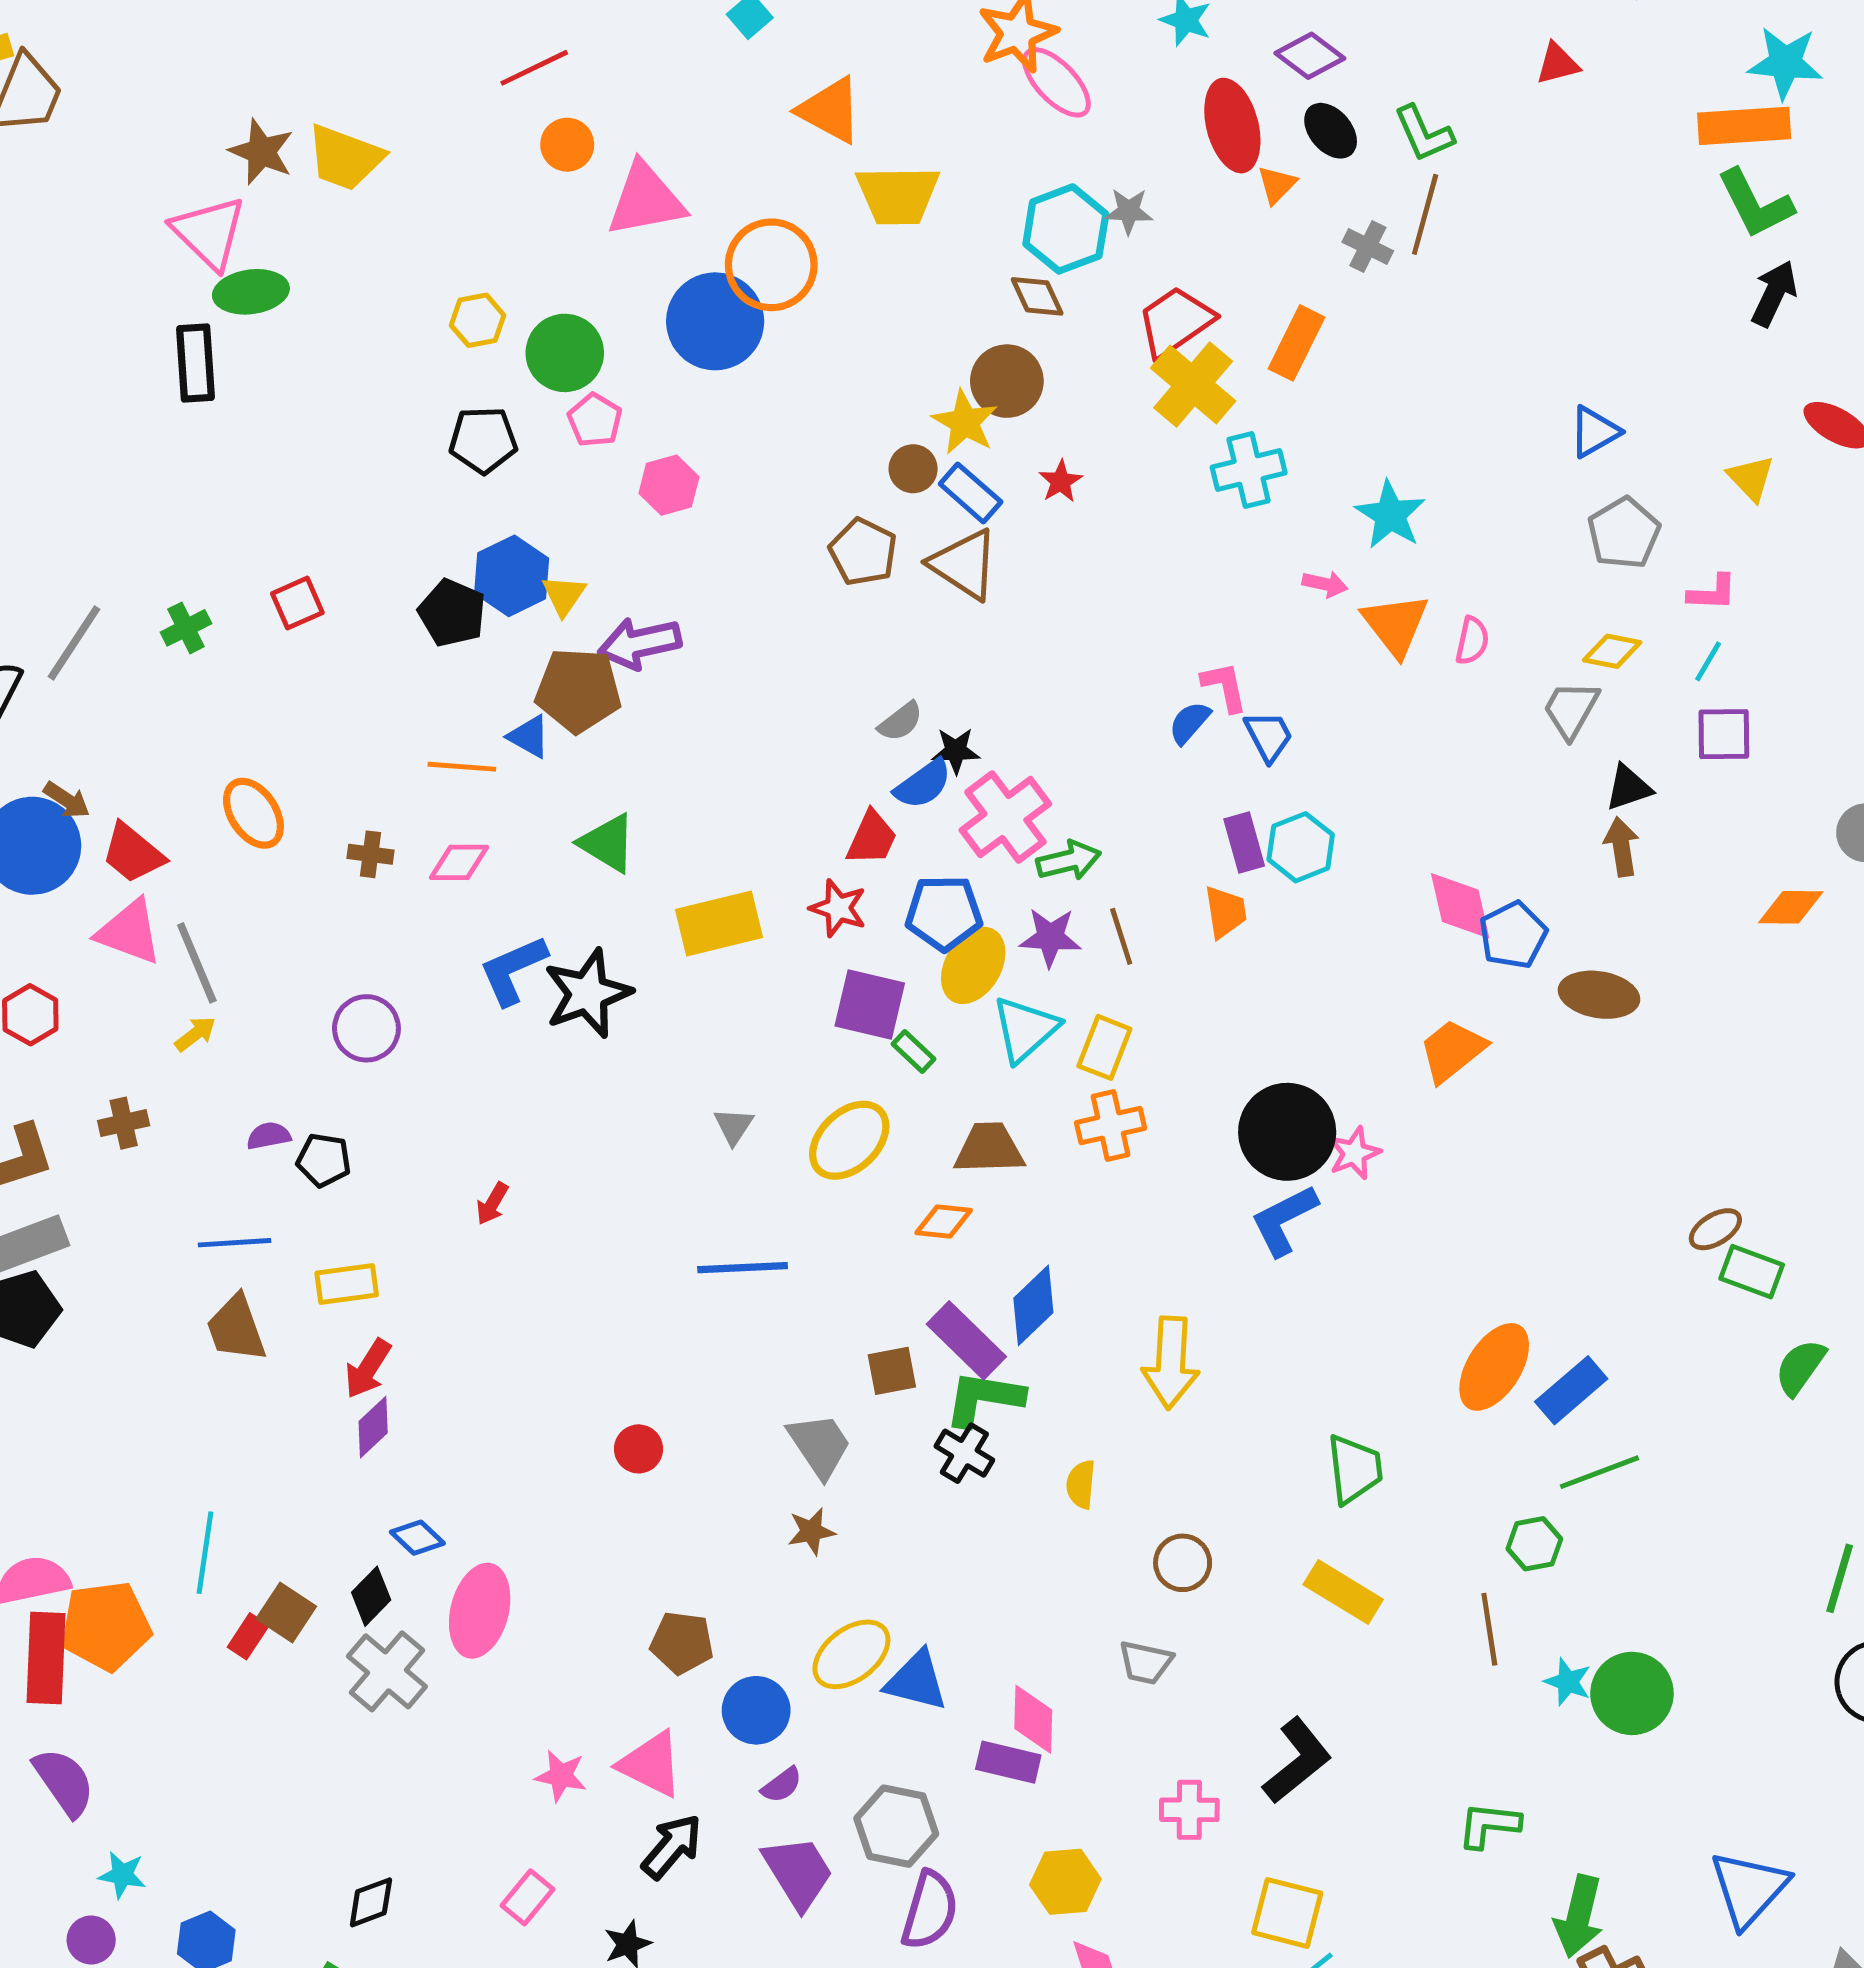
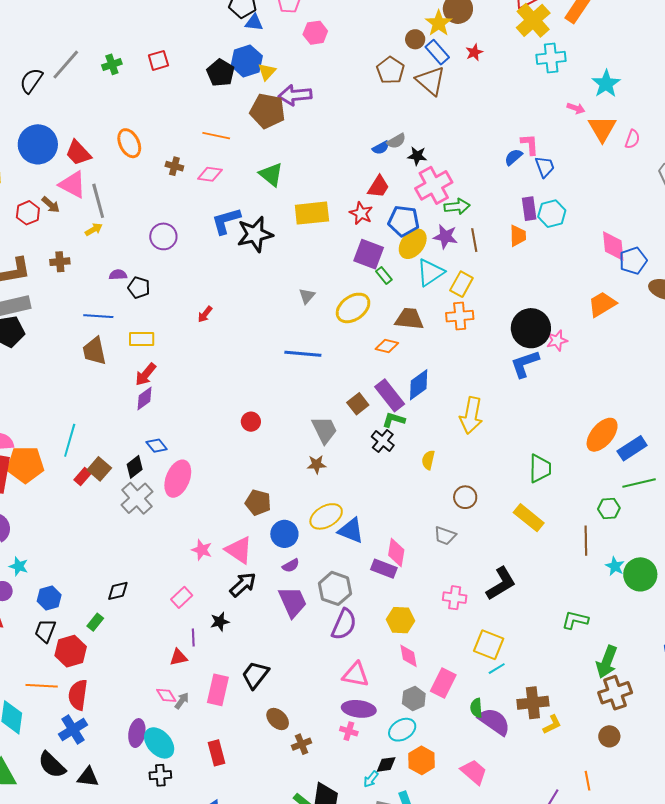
blue triangle: (529, 737) -> (254, 22), moved, turned -30
blue semicircle: (923, 784) -> (381, 148), moved, size x0.7
brown arrow: (67, 800) -> (51, 205), moved
brown square: (892, 1371) -> (358, 404), turned -35
green L-shape: (984, 1398) -> (394, 420), size x0.7

